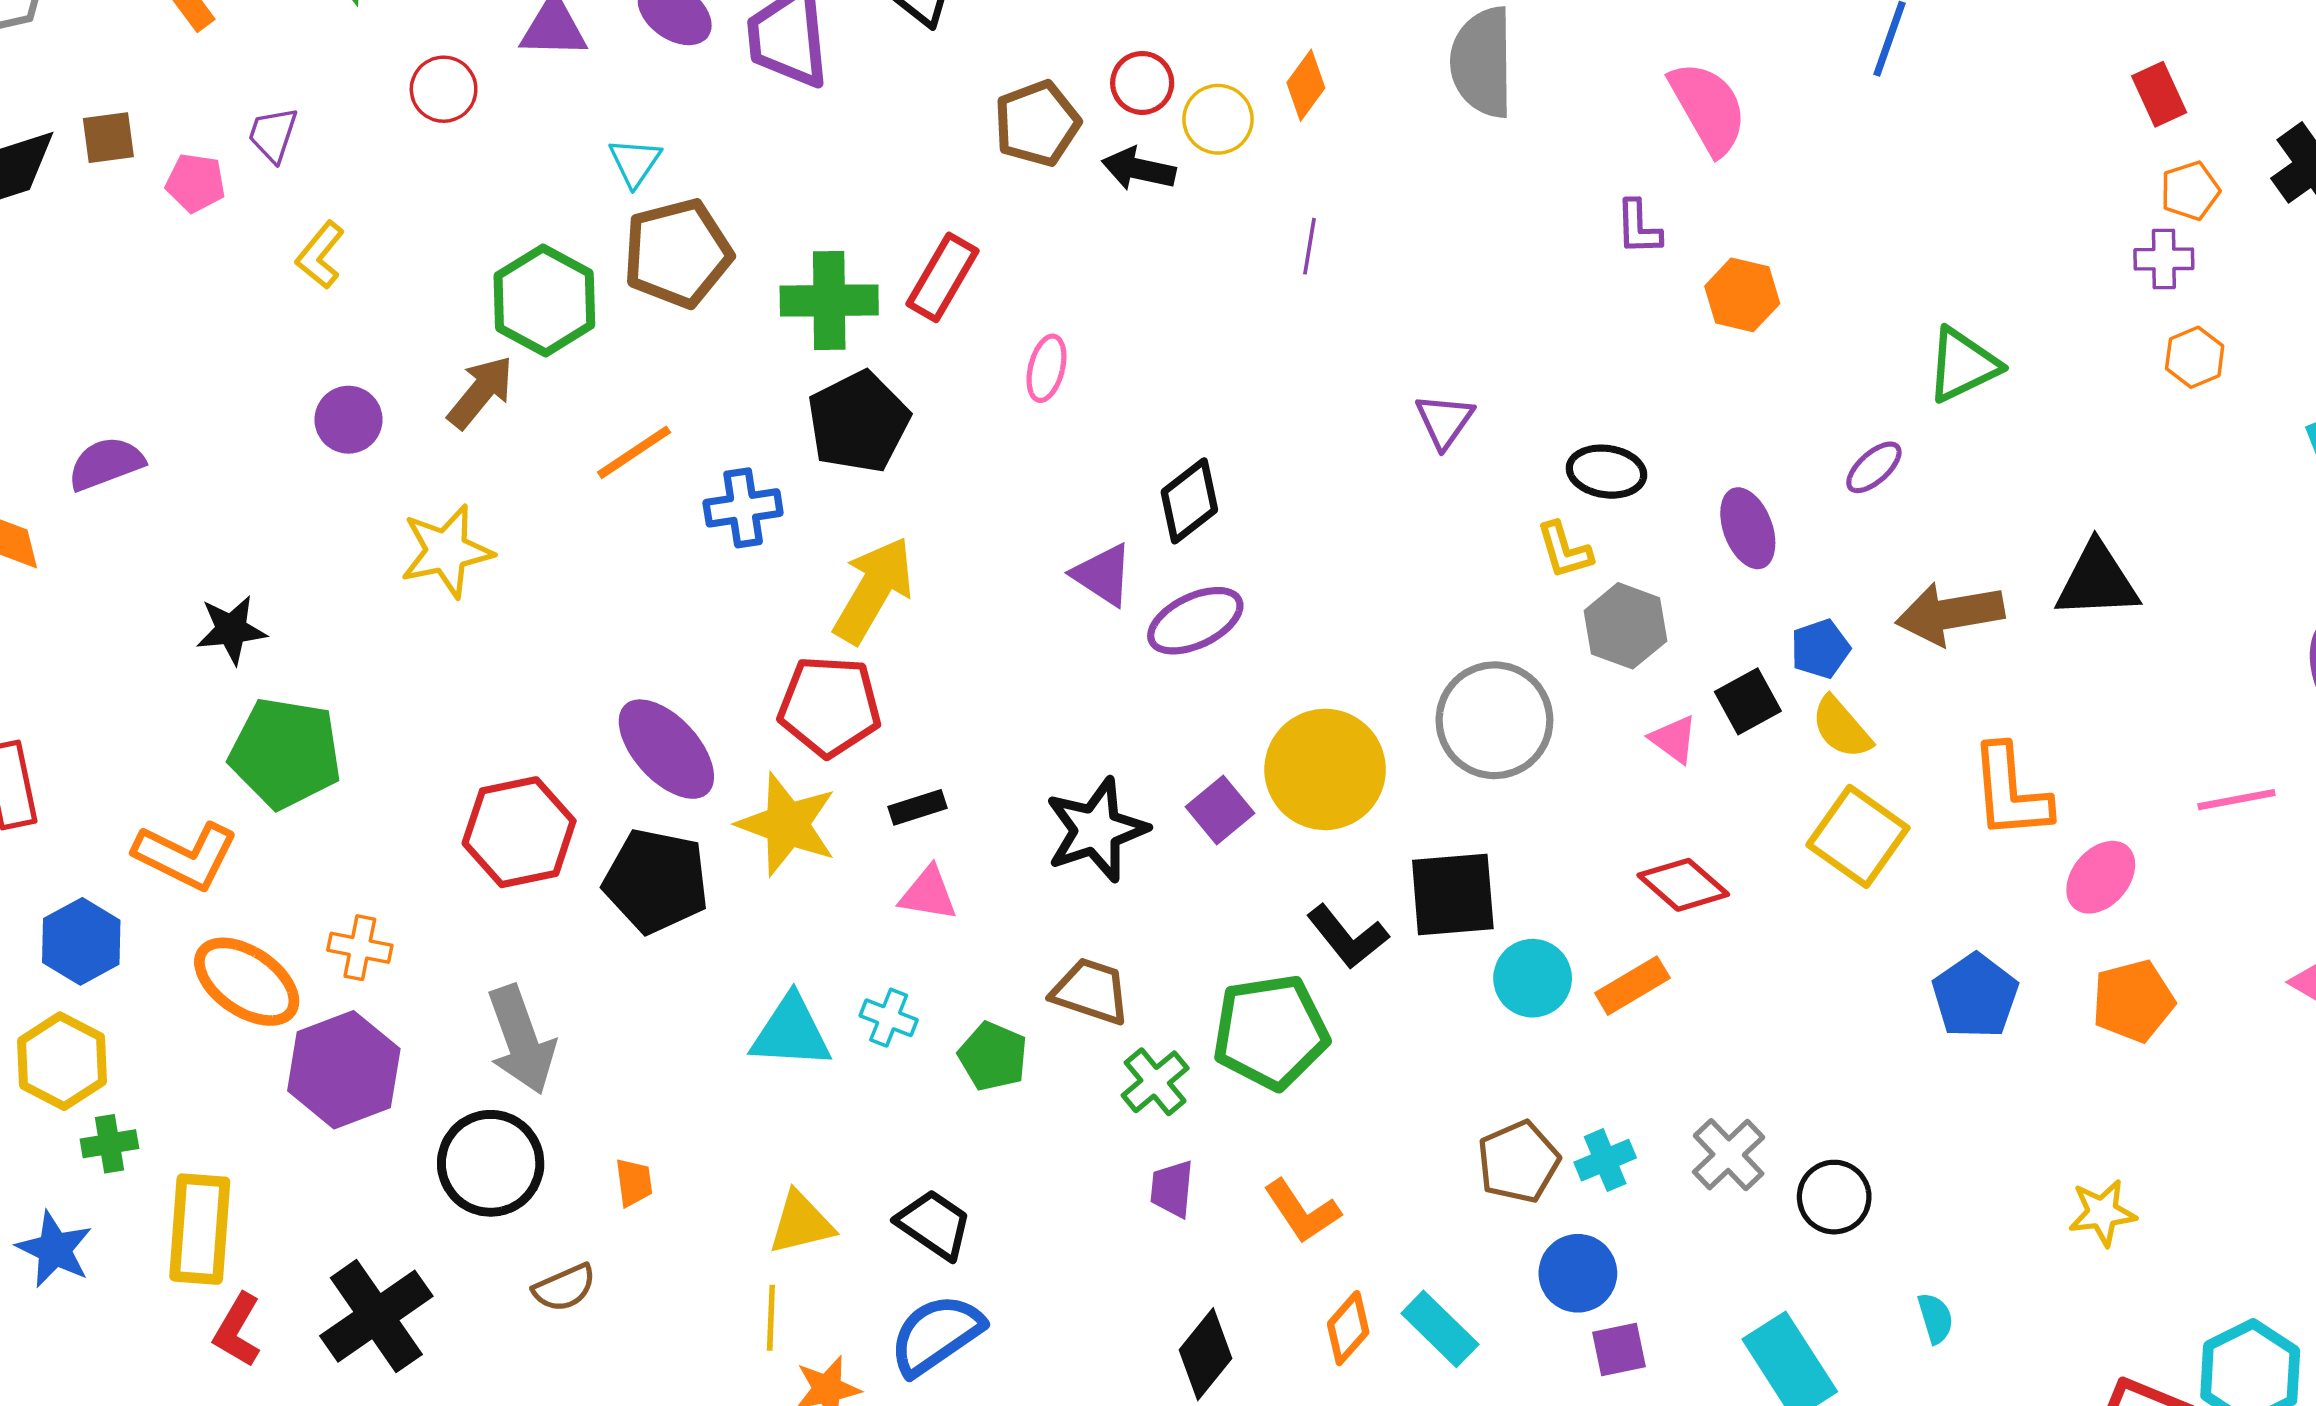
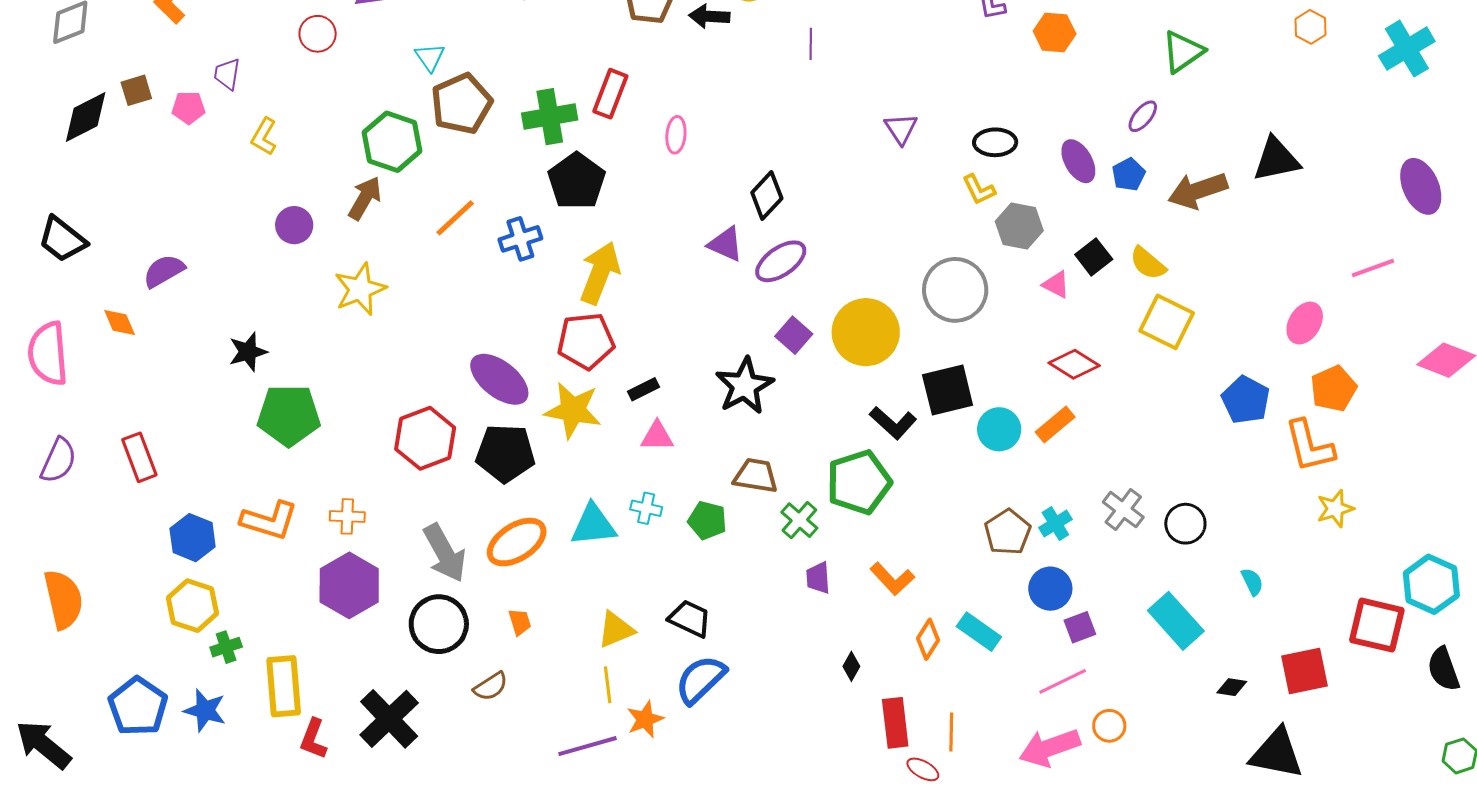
blue pentagon: (1820, 649) -> (1129, 174), moved
orange L-shape: (2010, 792) -> (1309, 446), moved
purple square: (1220, 810) -> (794, 335), moved
orange L-shape: (186, 856) -> (269, 520), moved
orange ellipse: (247, 982) -> (517, 542), moved, turned -58
black diamond: (1206, 1354) -> (851, 666), size x0.6

